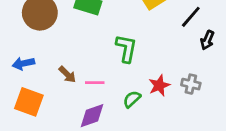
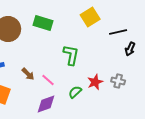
black line: (191, 17) -> (118, 32), turned 36
pink line: (95, 83) -> (48, 80), turned 40

